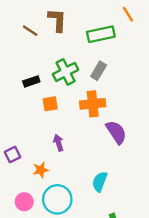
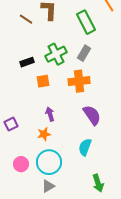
green rectangle: (101, 34) -> (86, 22), turned 75
purple semicircle: (116, 132) -> (92, 115), moved
orange star: (41, 170) -> (44, 134), moved

